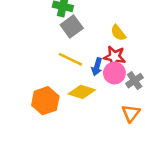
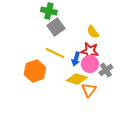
yellow diamond: (82, 92) -> (77, 79), moved
orange hexagon: (45, 101) -> (35, 71), moved
orange triangle: (131, 113) -> (89, 90), moved

